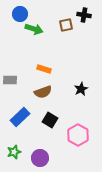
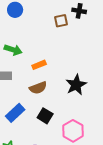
green arrow: (34, 29) -> (13, 50), moved
orange rectangle: (44, 69) -> (39, 65), turned -40
black star: (81, 89) -> (76, 85), size x1.5

